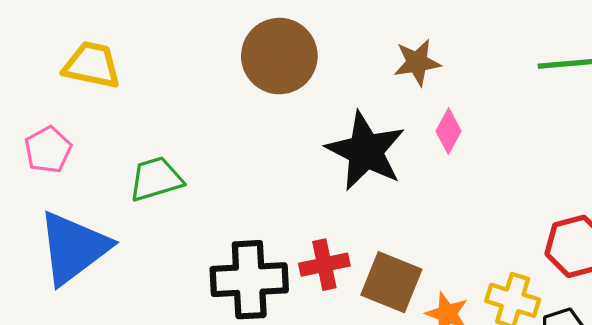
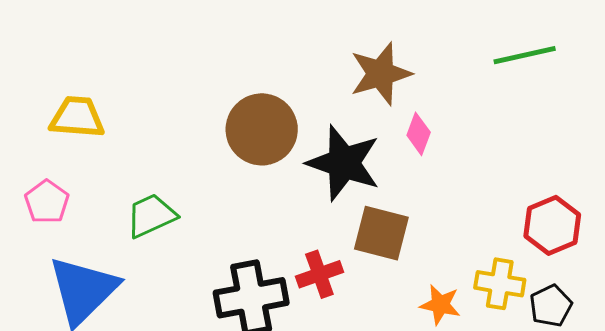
brown circle: (279, 56) -> (262, 129), moved
brown star: (417, 62) -> (381, 74), size x1.4
brown square: (391, 282) -> (381, 233), moved

